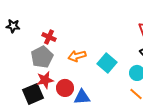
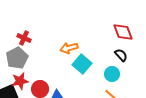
orange arrow: (77, 56) -> (69, 48), moved

